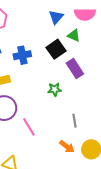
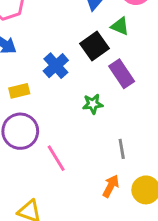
blue cross: (22, 55) -> (56, 66), moved, turned -30
orange arrow: (67, 147) -> (111, 186), turned -98

